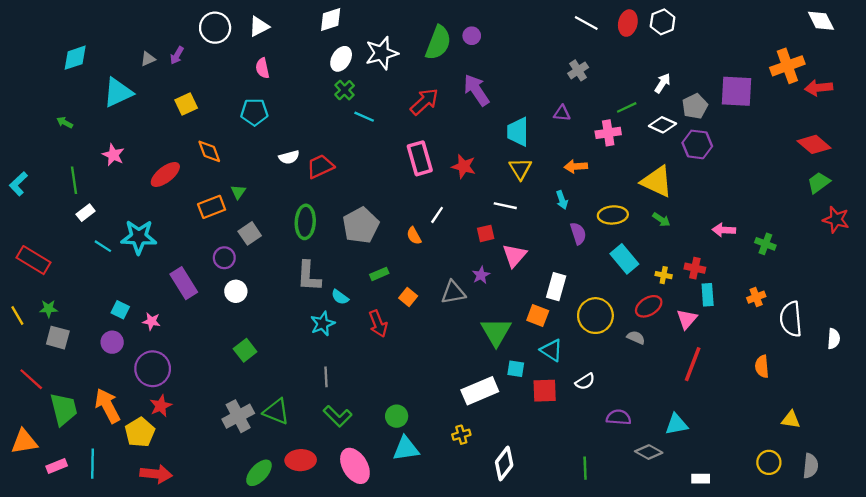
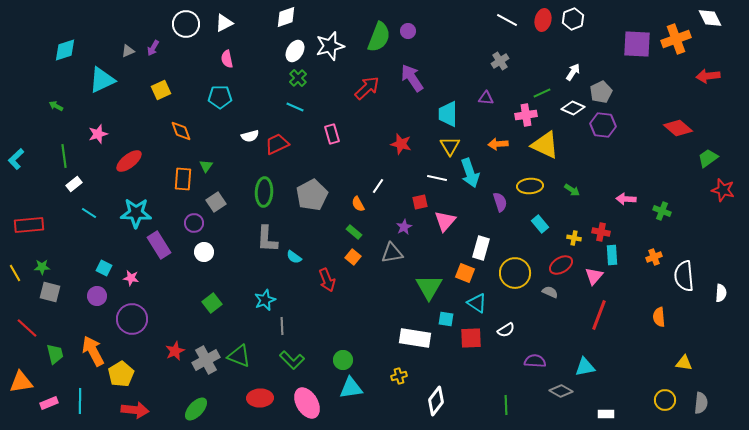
orange cross: (787, 66) -> (676, 39), moved
purple square: (737, 91) -> (637, 44), moved
cyan line: (364, 117) -> (295, 107), moved
red diamond: (814, 144) -> (678, 128), moved
pink star: (113, 155) -> (98, 134), turned 30
pink rectangle: (420, 158) -> (332, 134), moved, size x0.7
red ellipse: (165, 174) -> (129, 161), moved
yellow triangle: (657, 181) -> (545, 145), moved
cyan arrow: (562, 200) -> (470, 173), moved, size x1.8
orange rectangle: (212, 207) -> (183, 179), turned -65
cyan star: (139, 237) -> (136, 213), moved
cyan rectangle: (624, 259) -> (540, 224), size x0.7
red rectangle: (33, 260) -> (29, 225), turned -36
green rectangle: (379, 274) -> (354, 232), moved, turned 63
purple star: (481, 275) -> (404, 227), moved
cyan star: (323, 324) -> (265, 300), moved
white rectangle: (480, 391) -> (415, 338), turned 32
red star: (161, 406) -> (175, 351), moved
green trapezoid: (64, 409) -> (55, 354), size x0.7
green ellipse: (259, 473) -> (196, 409), moved

